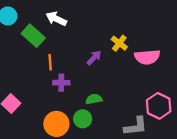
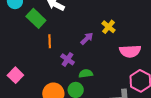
pink semicircle: (147, 57) -> (130, 51), moved
purple cross: (61, 83) -> (68, 59), moved, turned 32

